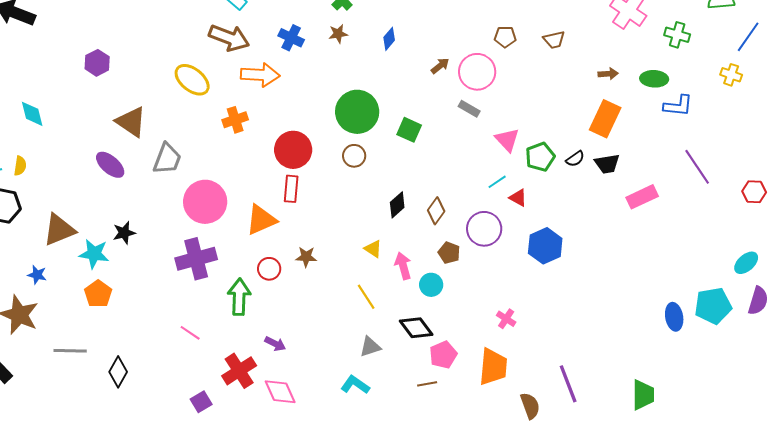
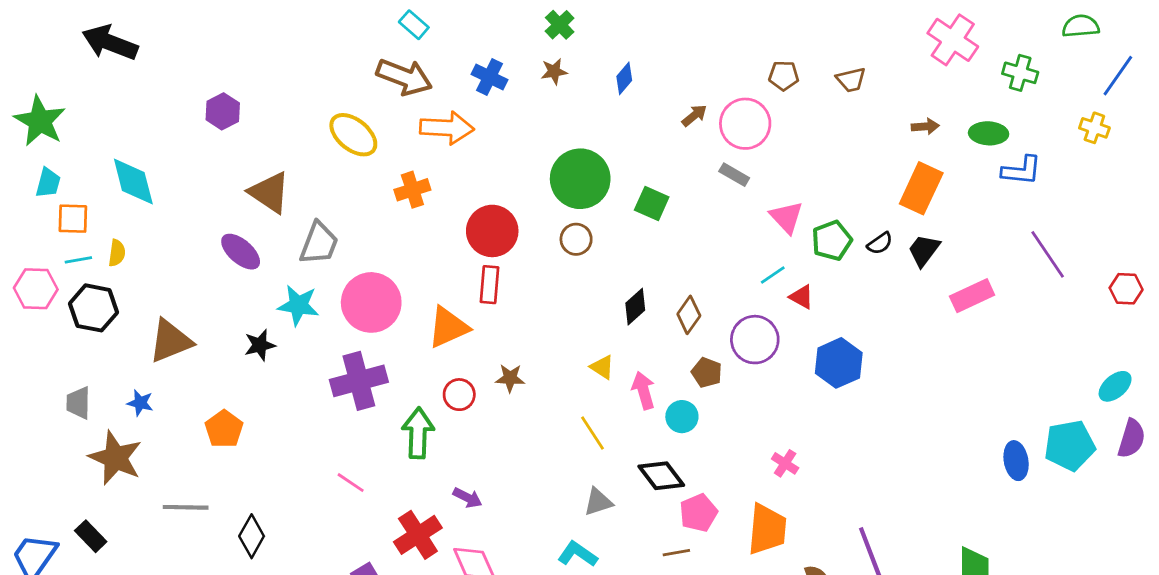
cyan diamond: (32, 114) -> (133, 181), size x1.4
black trapezoid: (607, 164) -> (924, 250), turned 136
cyan star: (94, 254) -> (298, 305), moved

